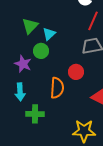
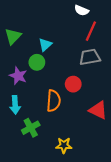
green triangle: (30, 26) -> (13, 36), moved
green cross: (35, 114) -> (31, 128), turned -30
yellow star: (84, 131) -> (64, 145), moved, size x0.7

